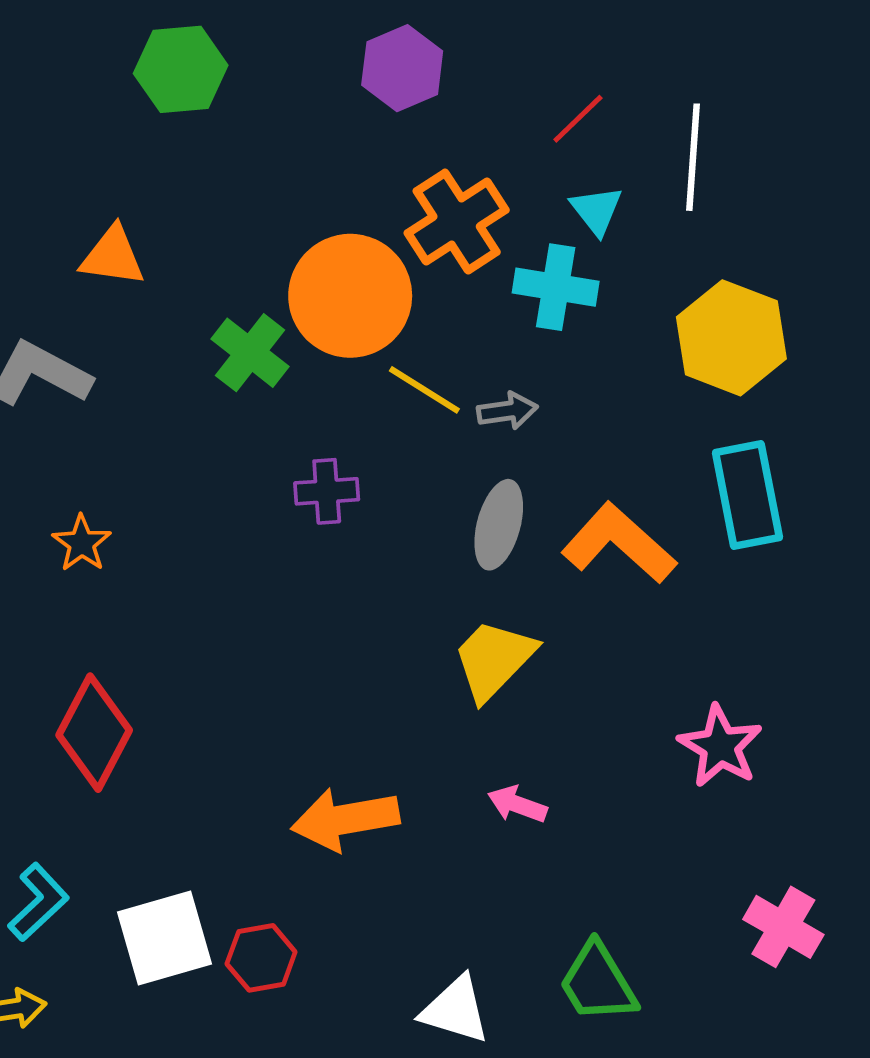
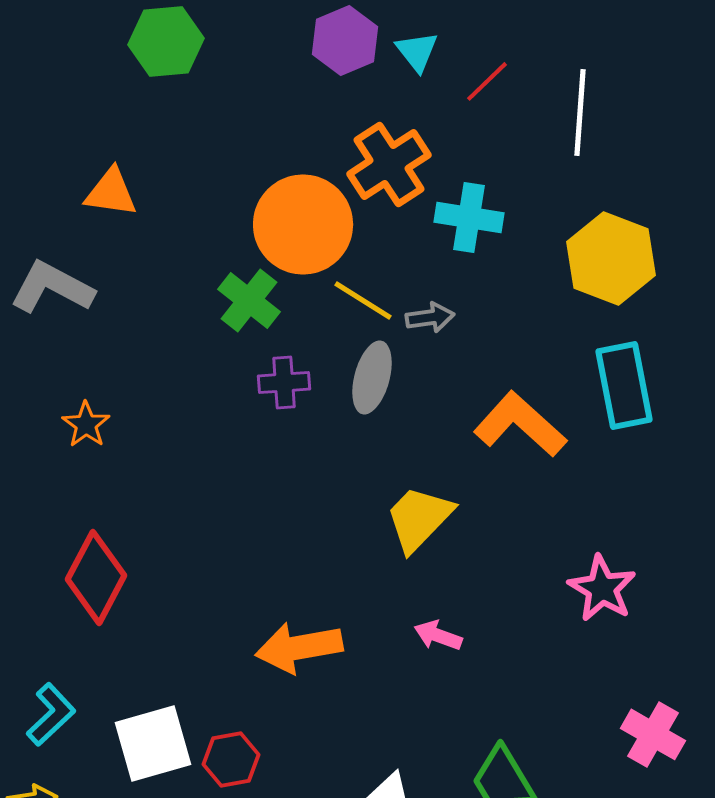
cyan triangle: (596, 210) -> (417, 51), moved
green cross: (250, 353) -> (249, 300), moved
gray ellipse: (499, 525) -> (372, 377), moved

